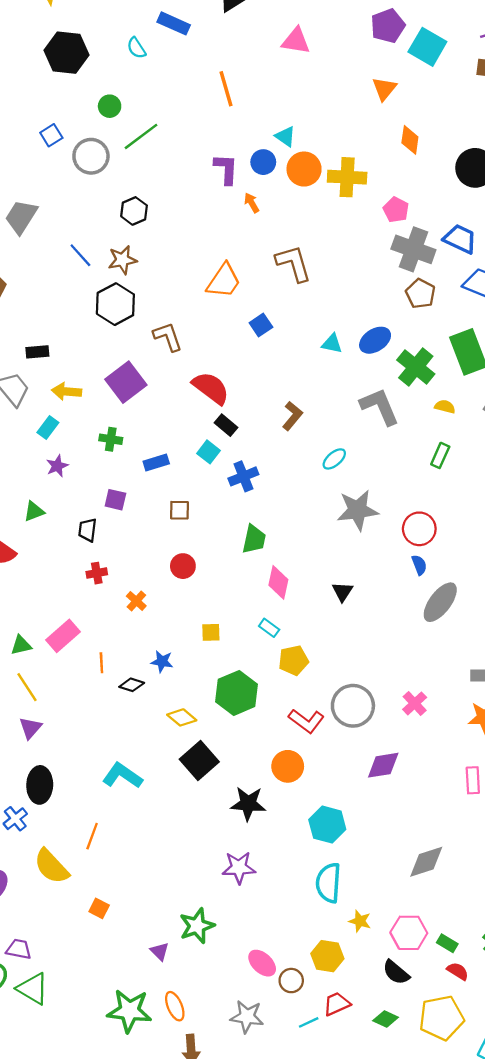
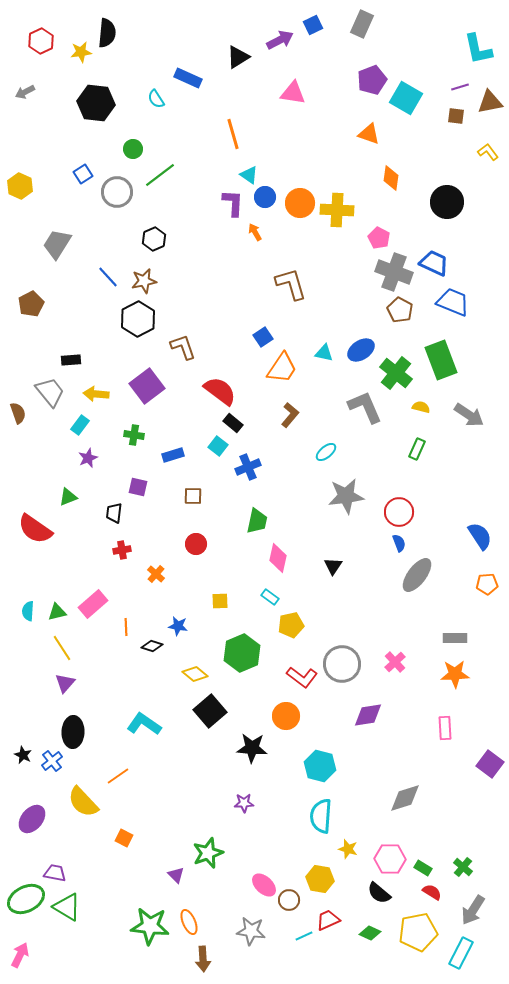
orange triangle: (384, 89) -> (369, 134), turned -50
cyan triangle: (285, 136) -> (249, 175), moved
orange trapezoid: (224, 281) -> (282, 368), moved
orange line: (92, 836) -> (118, 776), turned 35
purple star: (239, 868) -> (244, 803), size x0.7

